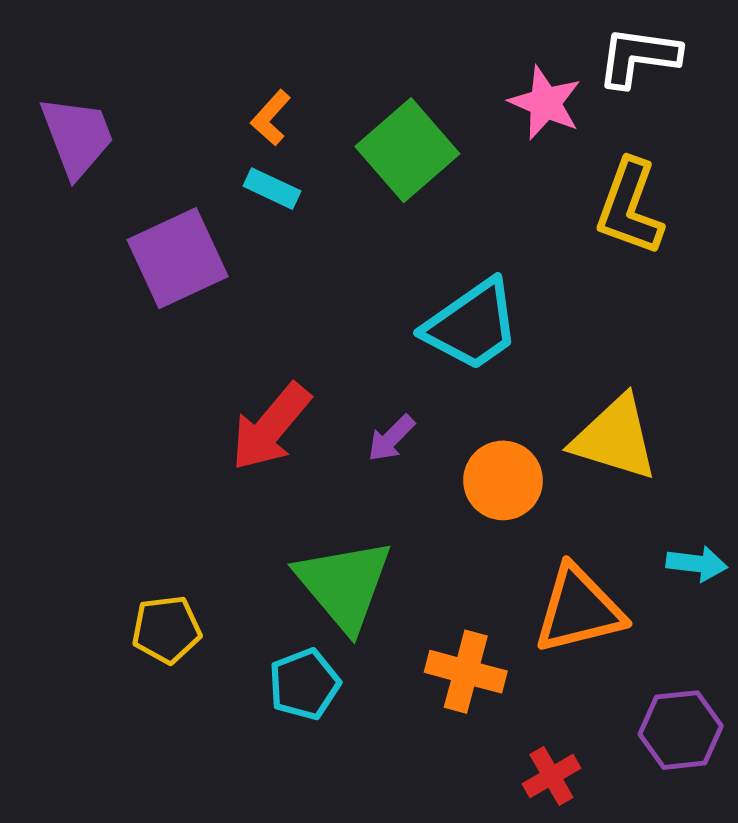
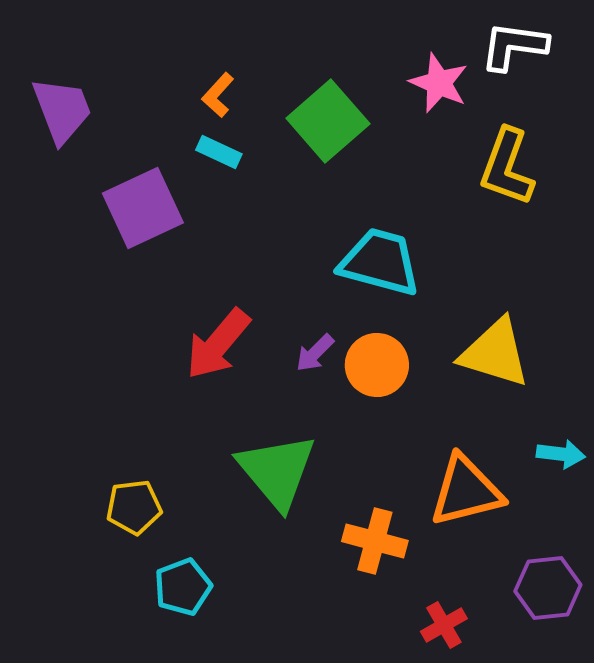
cyan trapezoid: (472, 325) -> (380, 262), turned -130
orange circle: (503, 480) -> (377, 365), moved
cyan pentagon: (304, 684) -> (183, 587), moved

